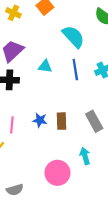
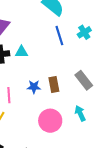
cyan triangle: (45, 66) -> (21, 52), moved
pink circle: (57, 173) -> (50, 121), moved

